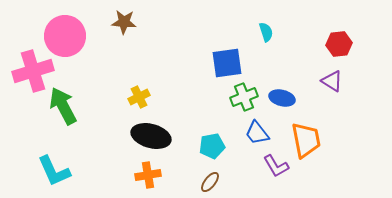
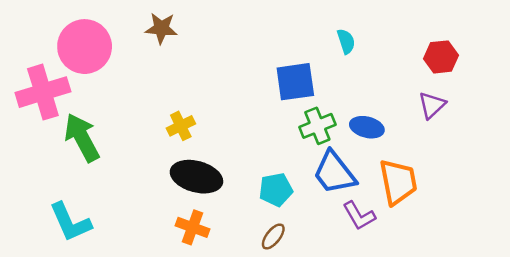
purple triangle: (332, 81) -> (432, 105), turned 45
blue trapezoid: (257, 133) -> (334, 173), size x1.4
orange cross: (148, 175) -> (193, 227), turned 30

